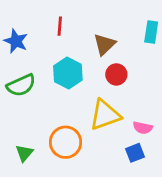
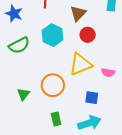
blue square: (135, 153) -> (92, 98), moved, turned 32

